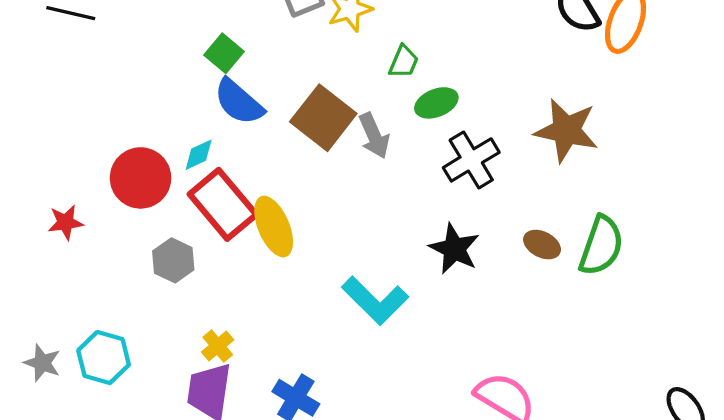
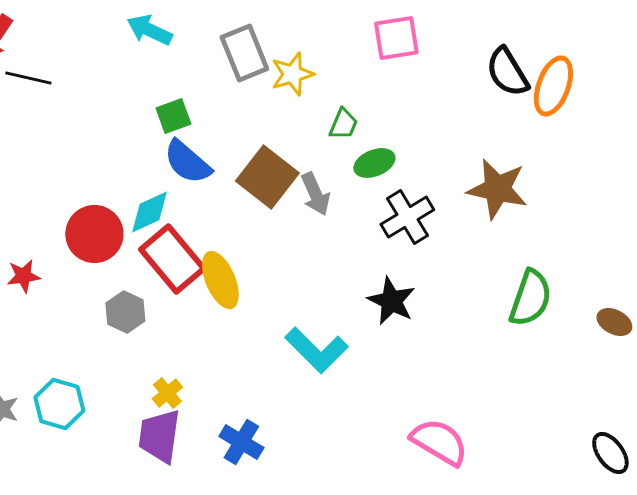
green square: (224, 53) -> (173, 116), turned 30
cyan diamond: (199, 155) -> (149, 212), size x1.4
brown ellipse: (542, 245) -> (614, 322), moved

